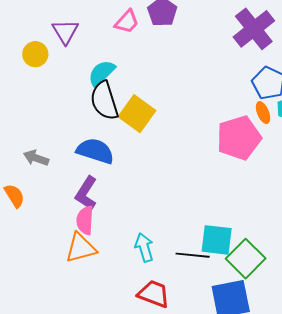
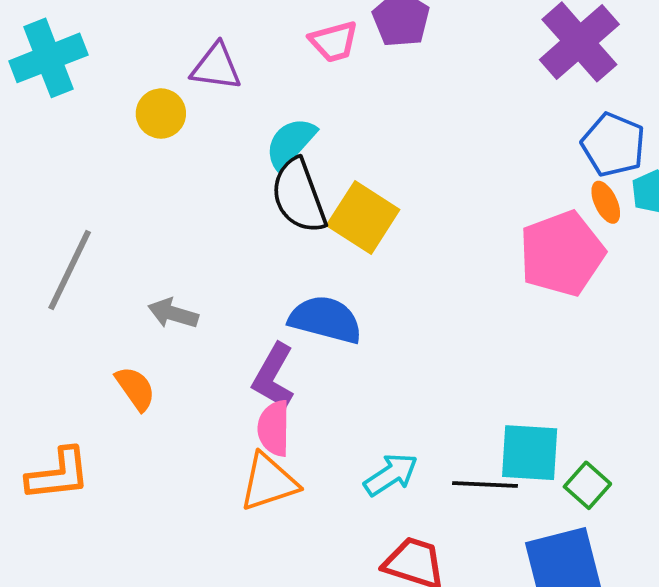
pink trapezoid: (127, 22) -> (334, 42), turned 36
purple triangle: (65, 32) -> (216, 67), turned -48
blue semicircle: (95, 151) -> (325, 319), moved
cyan arrow: (144, 247) -> (391, 475), turned 76
green square: (246, 259) -> (587, 485), size x0.6

